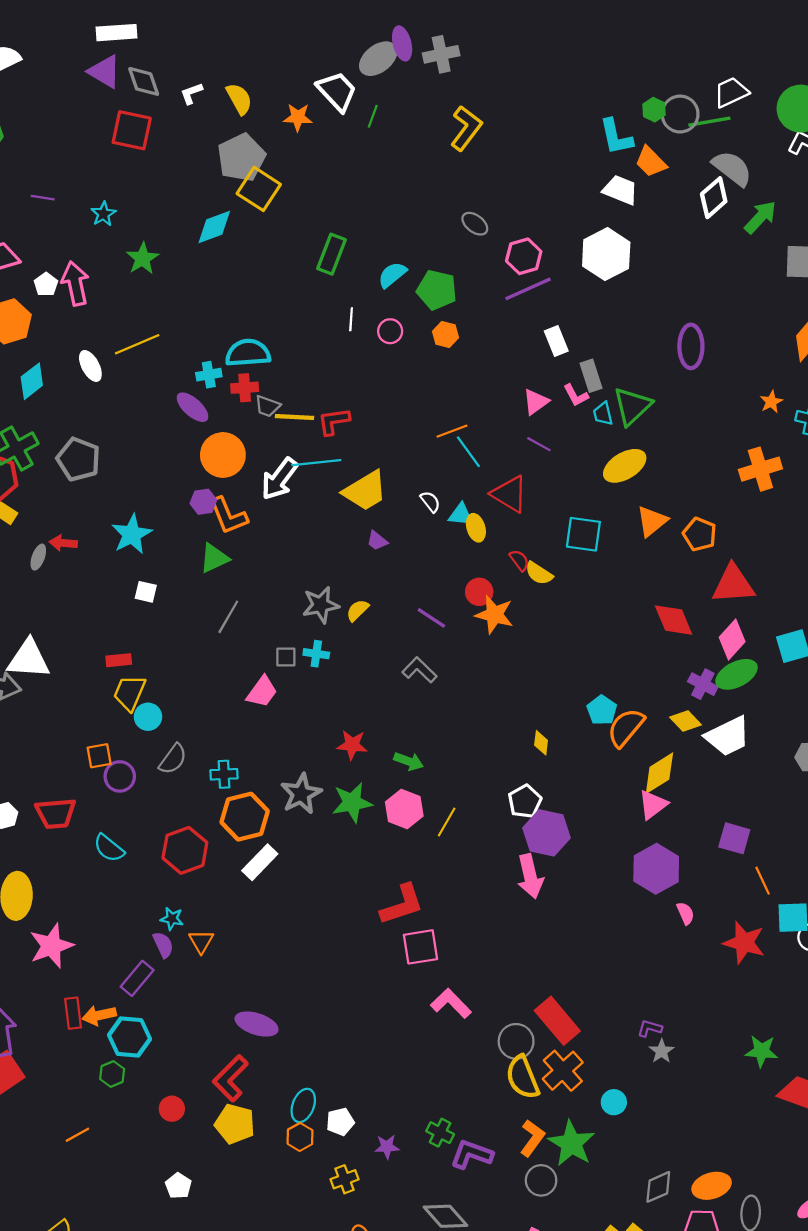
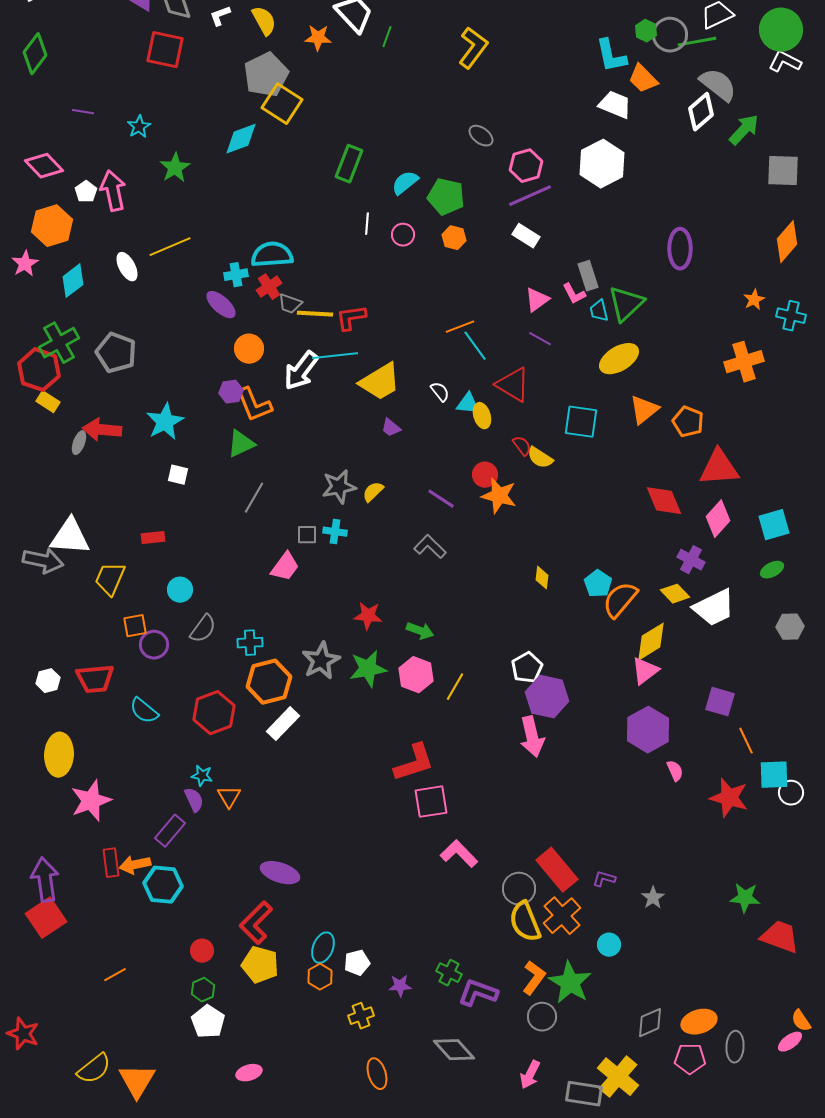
white rectangle: (556, 341) -> (526, 236), moved, turned -36
red cross: (245, 388) -> (269, 287), turned -30
orange circle: (223, 455) -> (249, 349), size x0.7
red arrow: (63, 543) -> (102, 430), size x1.5
green ellipse: (737, 674) -> (772, 570), moved, size x0.6
yellow trapezoid: (130, 693) -> (110, 579), moved
yellow diamond: (541, 743) -> (542, 578), moved
purple L-shape: (650, 1028) -> (604, 879), moved
green hexagon: (112, 1074) -> (203, 990), moved
white pentagon: (178, 1186) -> (208, 1022), size x1.4

